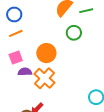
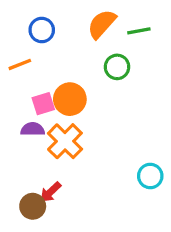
blue circle: (14, 14) -> (42, 30), moved
pink square: (16, 58) -> (43, 104), moved

